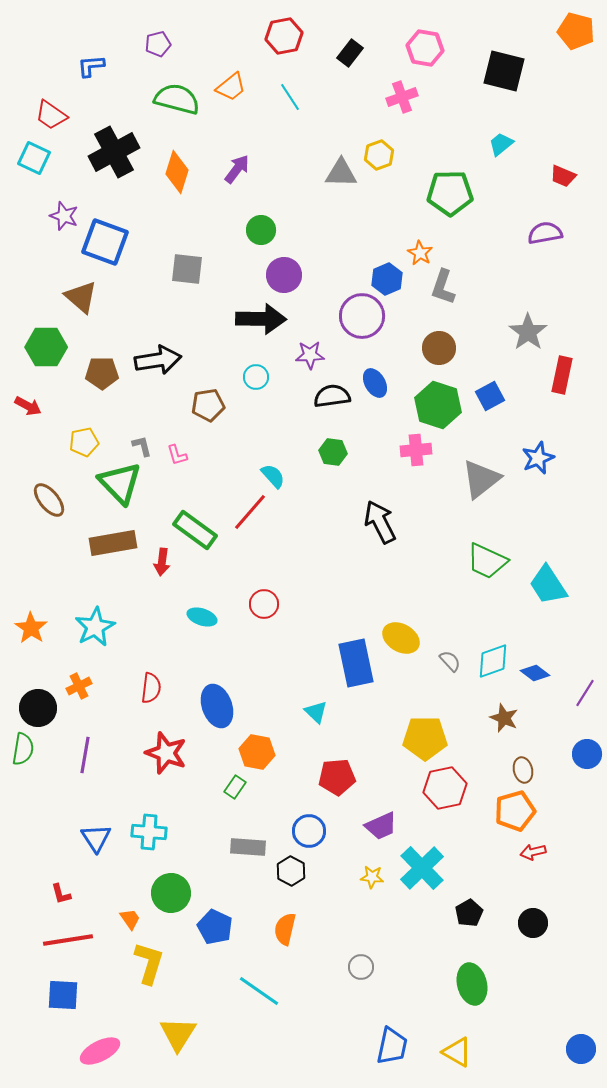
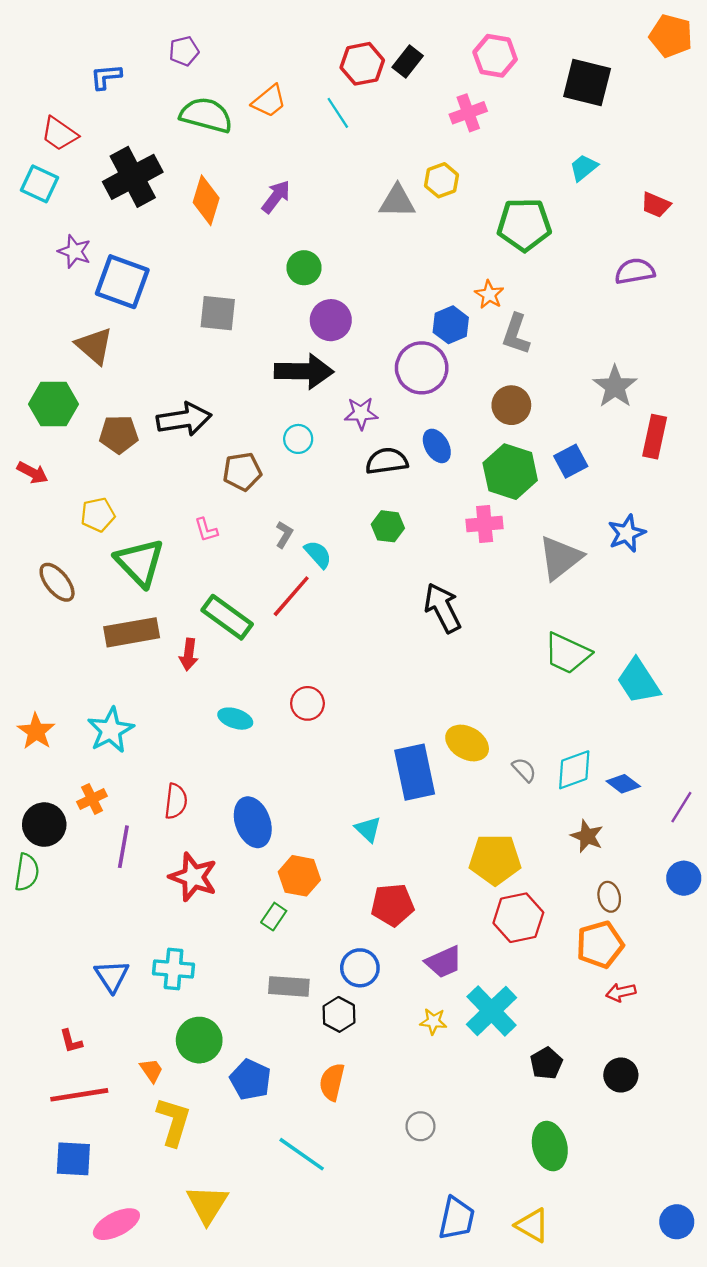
red hexagon: (284, 36) -> (362, 64), moved
gray L-shape: (142, 446) -> (284, 534), moved, turned 45
purple line: (85, 755) -> (123, 847), moved

